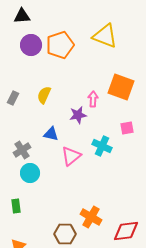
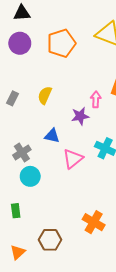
purple circle: (31, 45) -> (20, 43), moved
brown hexagon: (65, 234) -> (50, 240), moved

